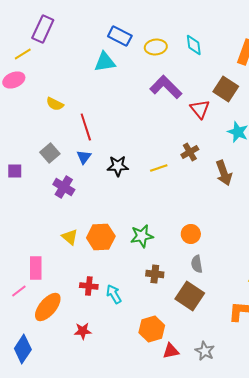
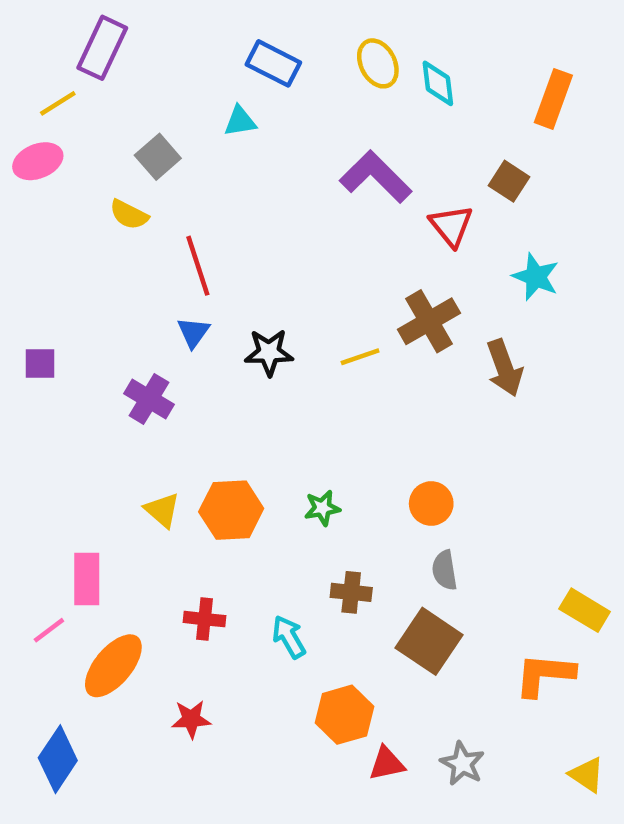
yellow ellipse: (156, 47) -> (378, 63), moved, turned 70
cyan triangle: (105, 62) -> (240, 121), size x0.7
brown square: (226, 89) -> (509, 181), size x0.7
brown cross: (190, 152) -> (429, 321), size x1.5
gray square: (50, 153) -> (158, 157), moved
green star: (142, 236) -> (322, 508), size x0.7
cyan arrow: (114, 294) -> (289, 637), moved

